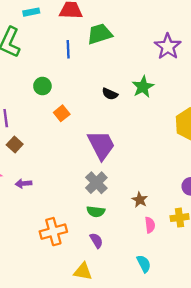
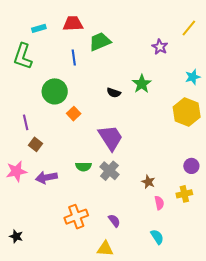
purple star: (168, 47) -> (160, 47), size x0.7
green circle: (42, 86) -> (55, 91), size x1.6
purple arrow: (23, 184) -> (46, 177), size x1.5
green semicircle: (96, 212) -> (83, 167), moved

